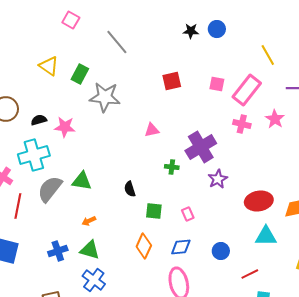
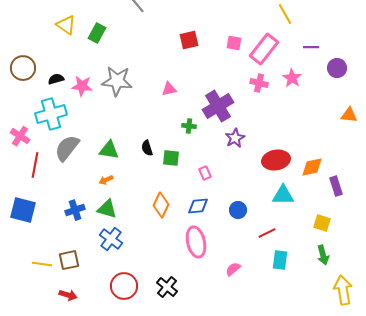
gray star: (105, 97) -> (117, 81), moved
green triangle: (82, 181) -> (109, 150), moved
green square: (154, 211) -> (171, 158), moved

